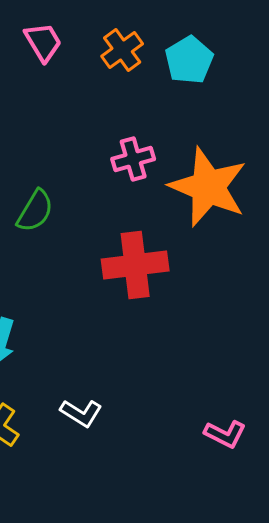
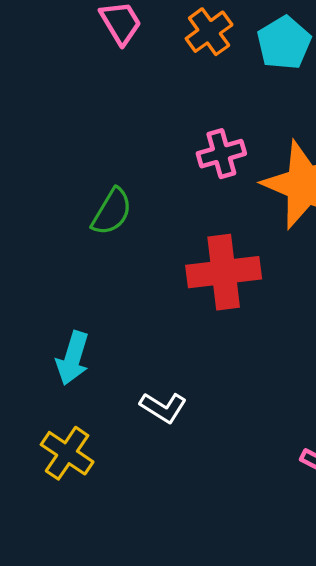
white L-shape: (81, 413) -> (163, 407), moved

